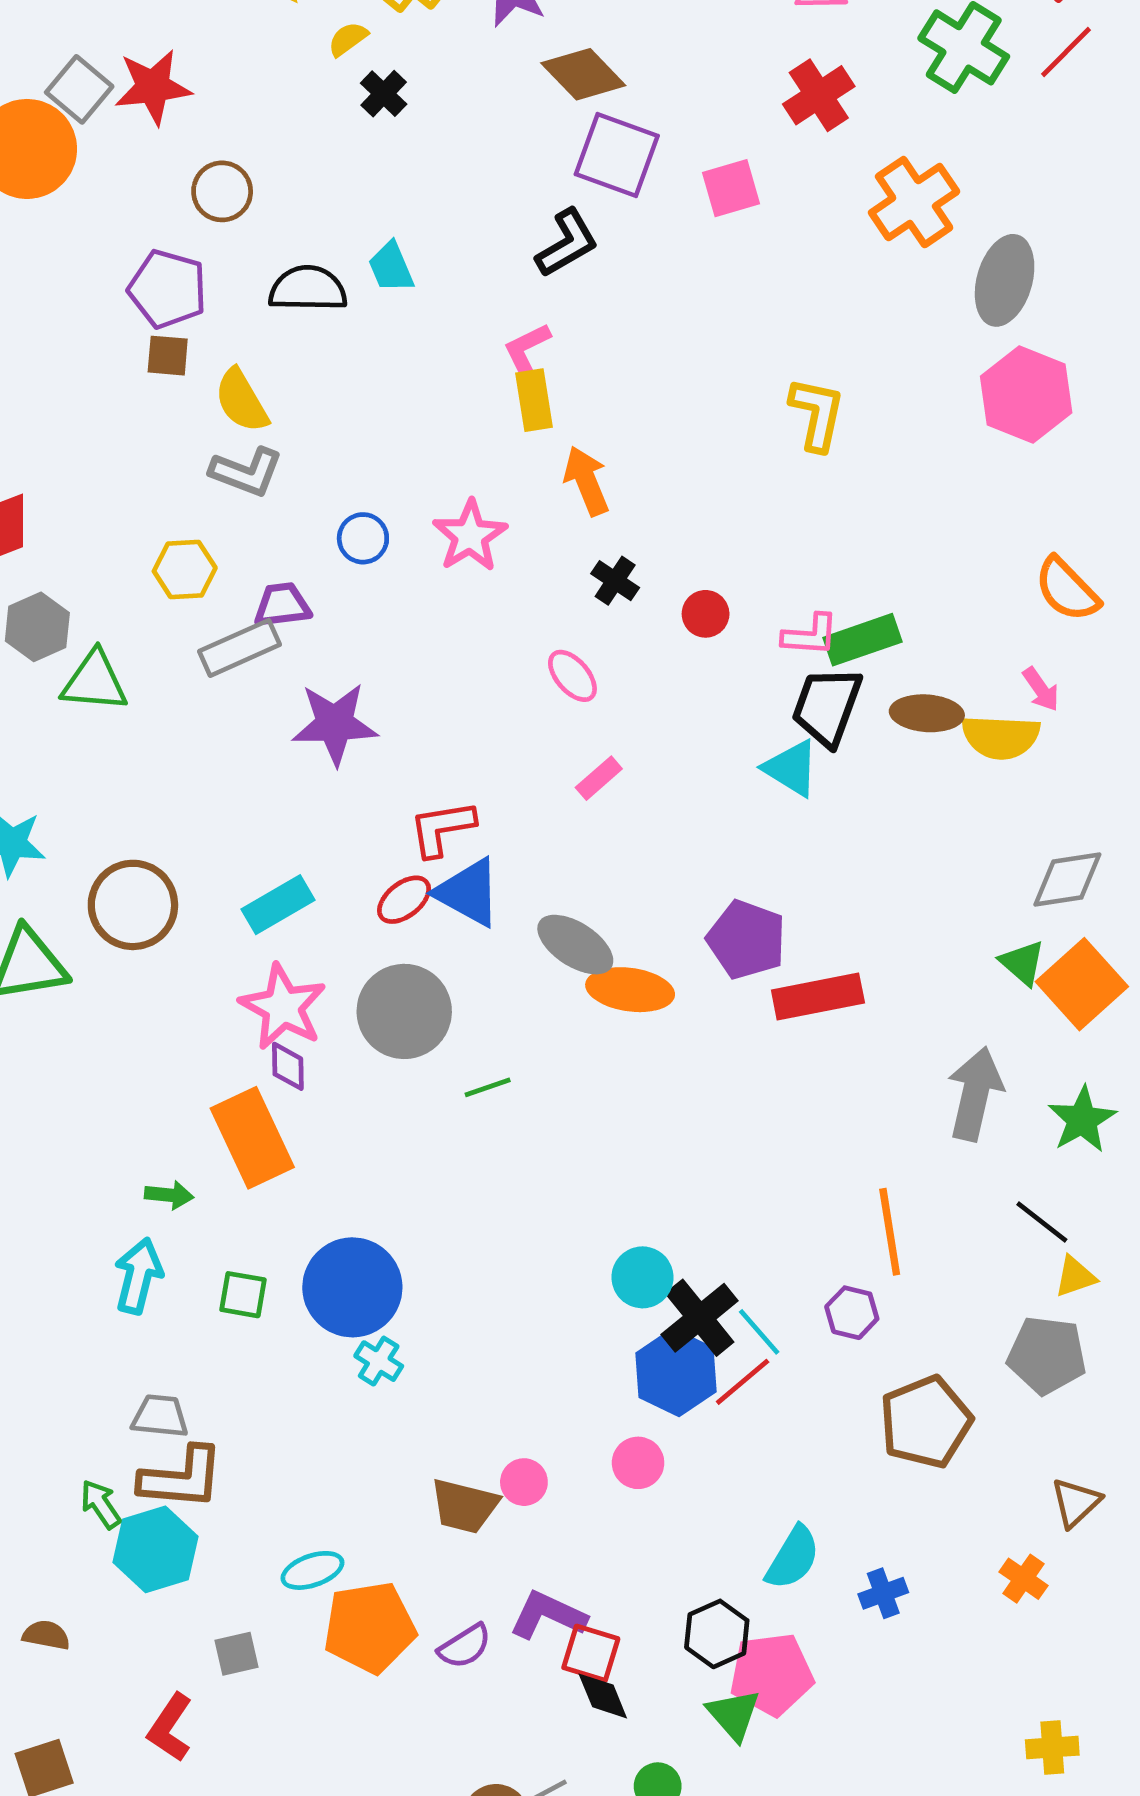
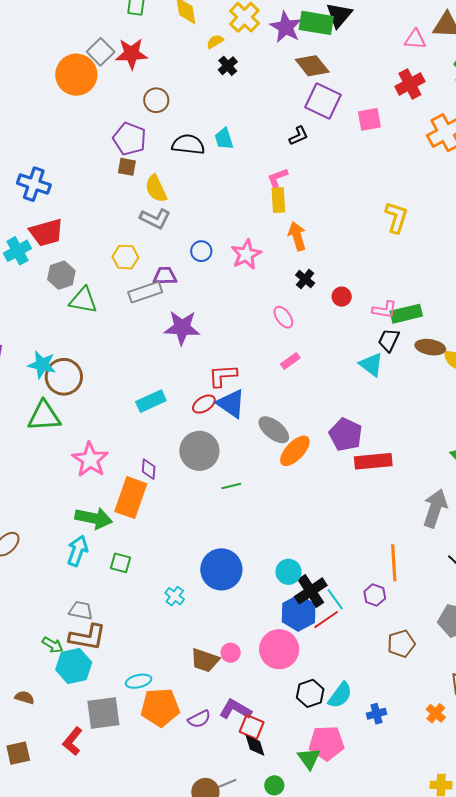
black L-shape: (567, 243) -> (299, 136), size x0.7
black trapezoid: (827, 706) -> (389, 340), size x0.7
brown circle: (133, 905) -> (64, 377), moved
orange ellipse: (630, 990) -> (295, 451), turned -60
pink star: (283, 1007) -> (90, 460), moved
orange rectangle: (252, 1138) -> (131, 498), turned 39
green arrow: (169, 1195) -> (94, 518), size x1.8
blue circle: (352, 1287) -> (221, 569), moved
brown pentagon: (926, 1422) -> (401, 644), size x0.7
pink circle: (638, 1463) -> (279, 649), size x1.8
green arrow: (101, 1504) -> (53, 645), turned 150
black hexagon: (717, 1634) -> (310, 693), moved
gray square: (237, 1654) -> (103, 713), size x1.8

